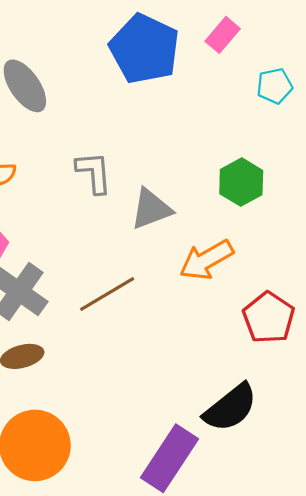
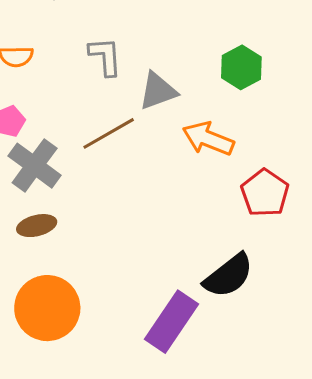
orange arrow: (206, 260) -> (208, 139), turned 51
brown line: (107, 294) -> (109, 133), moved

